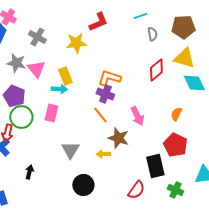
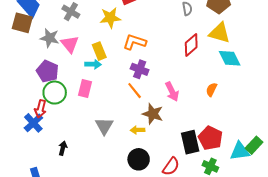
orange L-shape: (109, 78) -> (135, 42), moved
red pentagon: (175, 145) -> (210, 138), moved
black circle: (83, 185) -> (139, 159), moved

